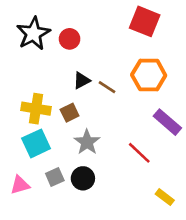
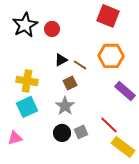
brown square: (70, 113) -> (70, 83), moved
red line: (139, 153) -> (109, 125), moved
gray square: (55, 177) -> (81, 132), moved
yellow rectangle: (165, 197) -> (123, 147), size x1.6

